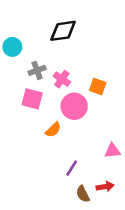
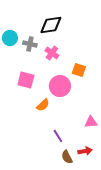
gray cross: (37, 70) -> (30, 44), moved, turned 32
pink cross: (62, 79) -> (52, 53), moved
purple line: (72, 168) -> (58, 136), turned -64

